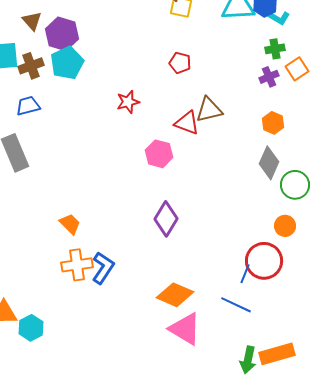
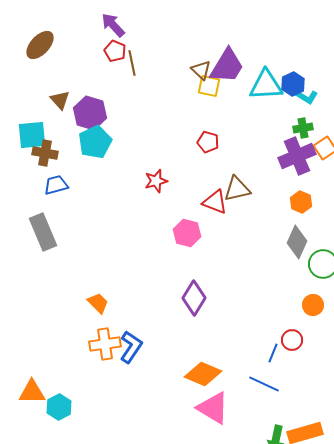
brown cross: (31, 66) -> (45, 153), moved, turned 30
purple cross: (269, 77) -> (297, 156), size x1.8
red circle: (264, 261) -> (292, 340), size x0.6

